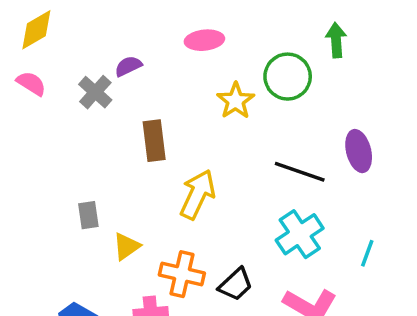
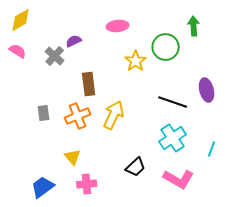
gray rectangle: (88, 215) -> (44, 113), moved
yellow triangle: (126, 246) -> (73, 157), moved, turned -36
orange cross: (182, 274) -> (78, 116), moved, turned -35

